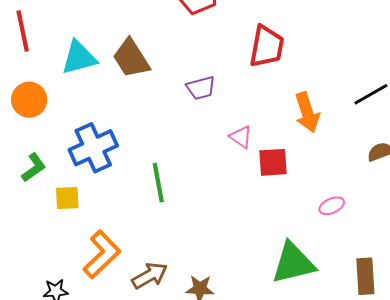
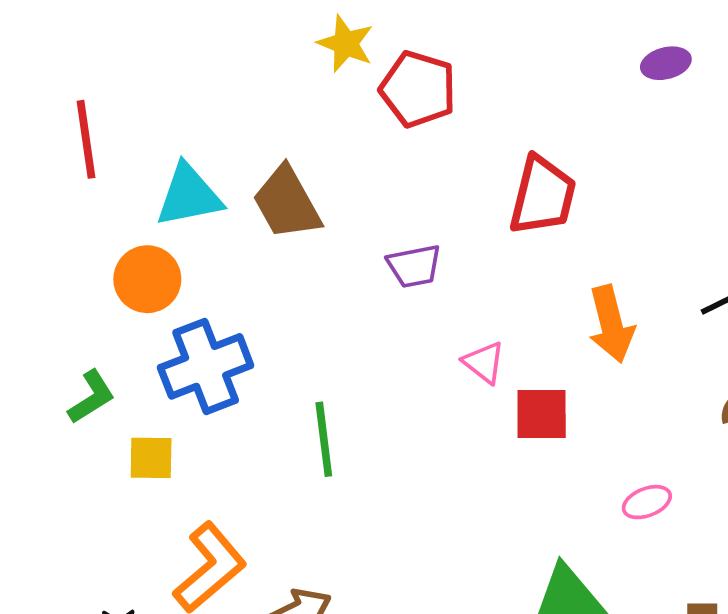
orange circle: (29, 100) -> (147, 279), moved

